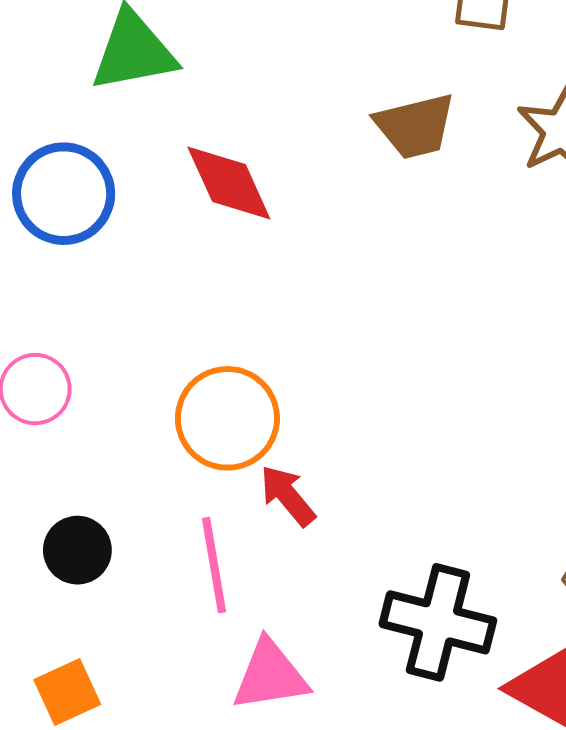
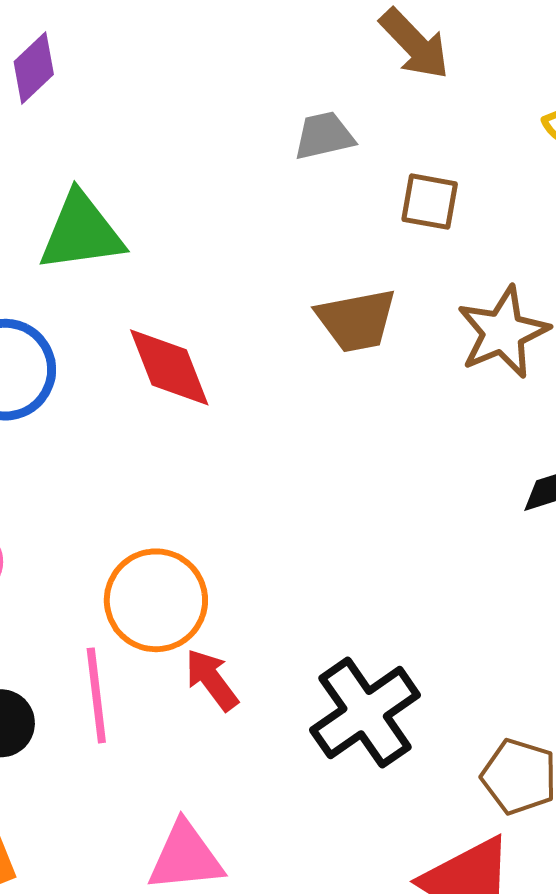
pink line: (214, 565) -> (96, 695), moved
black cross: (438, 622) -> (365, 713), moved, turned 38

